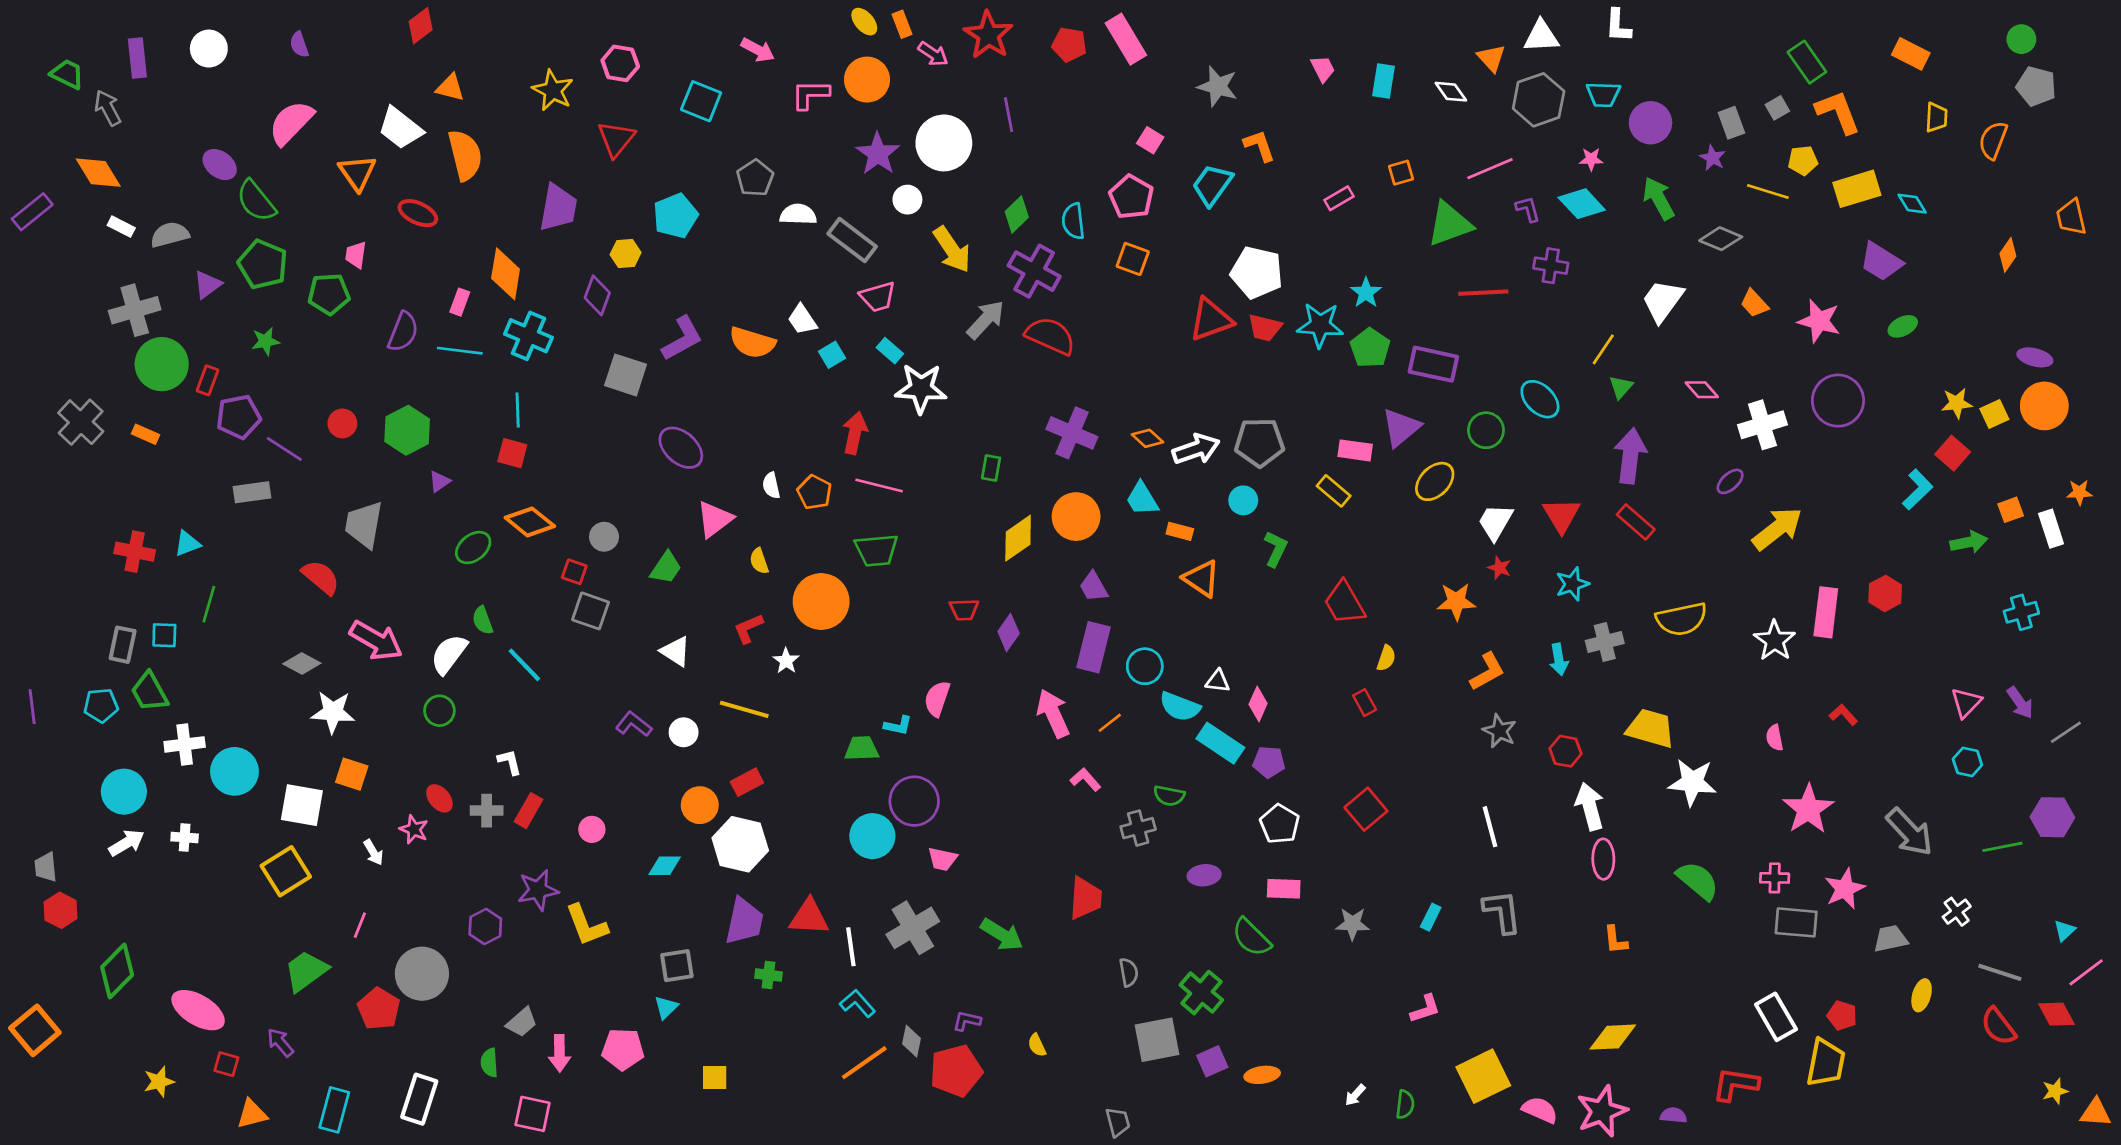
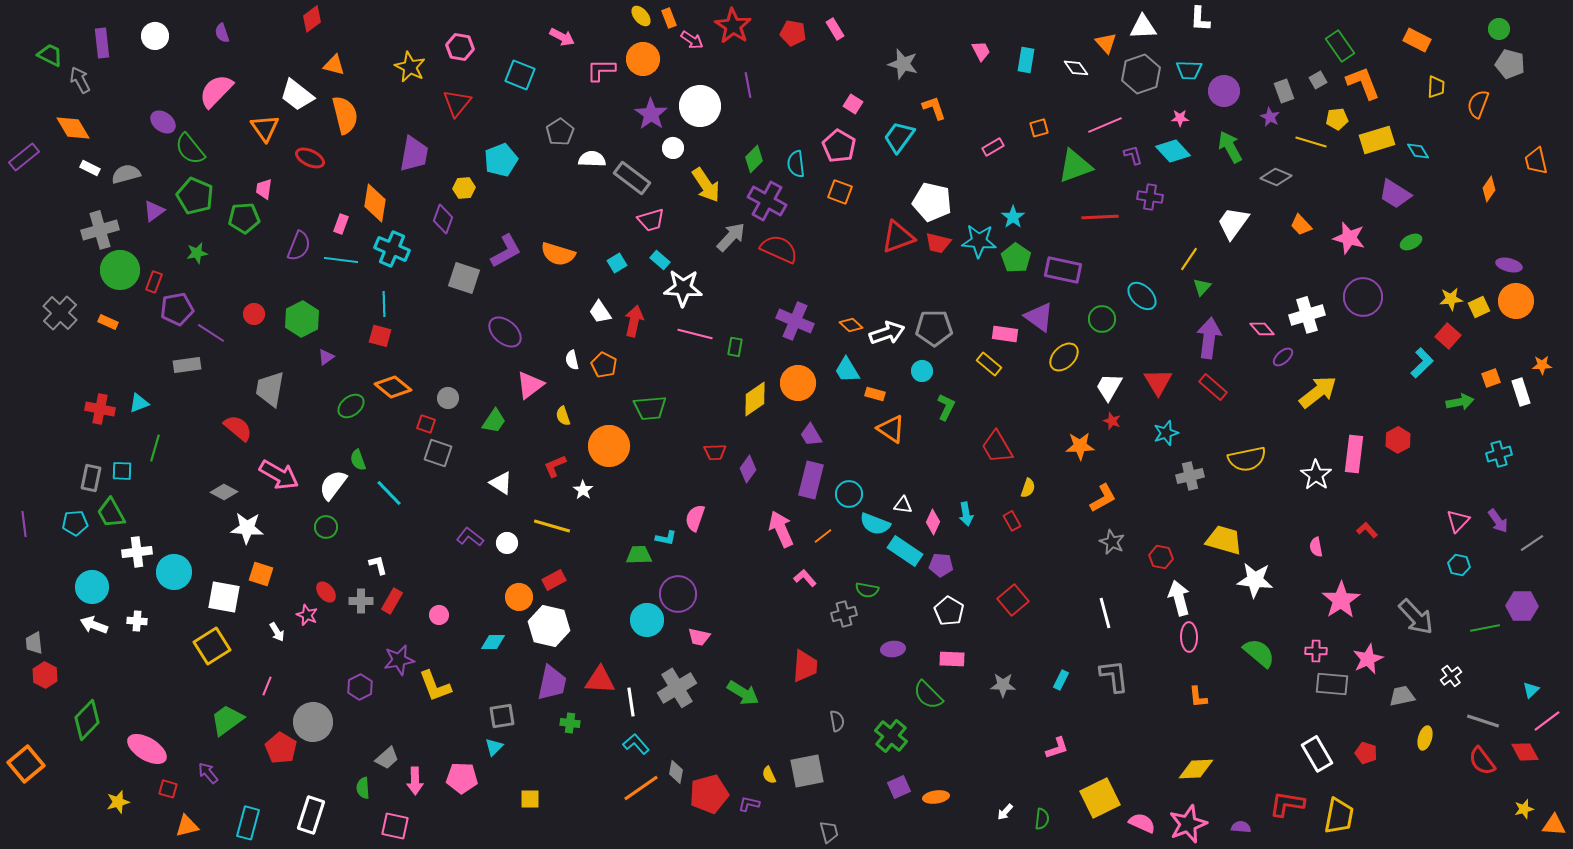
pink rectangle: (1126, 39) -> (835, 29), size x0.6
white trapezoid: (802, 320) -> (600, 312), moved
pink diamond: (1702, 390) -> (1262, 329), moved
purple triangle: (1401, 428) -> (1039, 317), turned -44
pink line: (879, 486) -> (695, 334), moved
cyan arrow: (1559, 659) -> (966, 514), moved
white arrow: (127, 843) -> (94, 625), turned -128
purple L-shape: (967, 1021) -> (749, 804), moved
gray square: (1157, 1040) -> (807, 771), moved
yellow trapezoid: (1826, 1063) -> (1339, 816), moved

